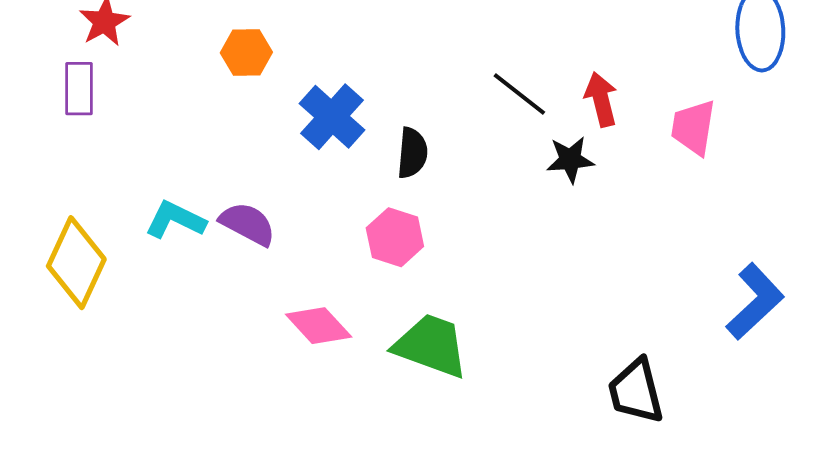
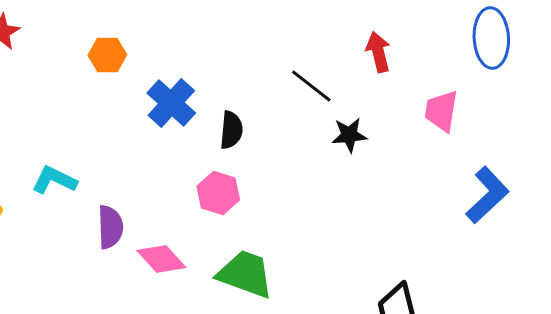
red arrow: (601, 99) -> (378, 52), moved
purple semicircle: (248, 224) -> (110, 227), moved, turned 60
blue L-shape: (755, 301) -> (487, 195), moved

